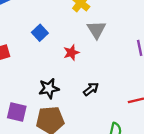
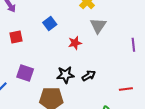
black star: (49, 88) -> (65, 75), moved
purple square: (17, 112) -> (25, 73), moved

